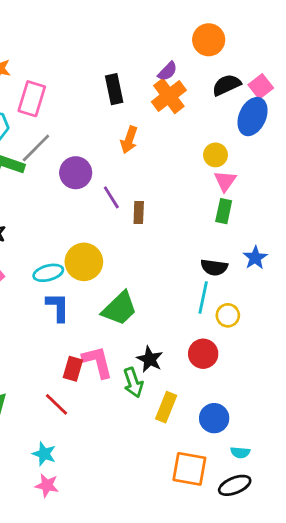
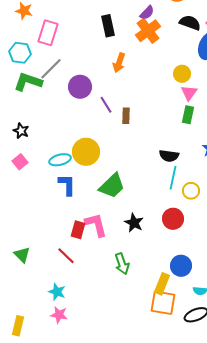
black semicircle: (226, 85) -> (190, 23), turned 45
black semicircle: (214, 267) -> (169, 156), moved
green arrow: (133, 383) -> (122, 264), moved
yellow rectangle: (166, 407) -> (162, 284), moved

